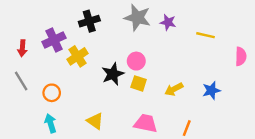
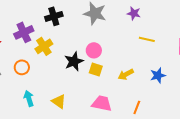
purple star: (168, 22) -> (134, 13), moved
yellow line: (206, 35) -> (147, 39), moved
orange circle: (52, 93) -> (22, 67), moved
cyan arrow: (51, 123) -> (29, 98), moved

